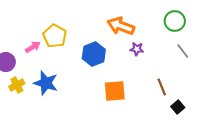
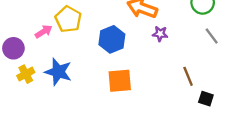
orange square: (115, 91) -> (120, 81), moved
black square: (178, 107) -> (206, 99), turned -32

